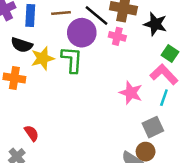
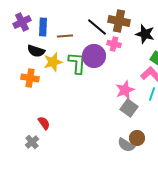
brown line: (61, 13) -> (65, 36), moved
purple circle: (82, 33) -> (94, 56), moved
pink star: (131, 93) -> (125, 90), turned 30
gray square: (153, 127) -> (129, 108), moved, turned -30

